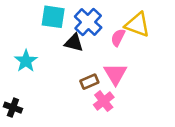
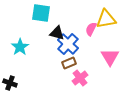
blue cross: (88, 22) -> (68, 44), moved
yellow triangle: (137, 25) -> (106, 19), turned -30
pink triangle: (115, 74) -> (110, 57), moved

